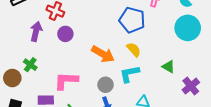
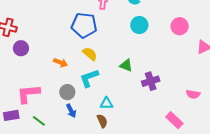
cyan circle: (188, 28) -> (139, 25), size x0.7
orange arrow: (103, 54) -> (60, 63), size x0.6
purple cross: (191, 86) -> (151, 81), turned 30

